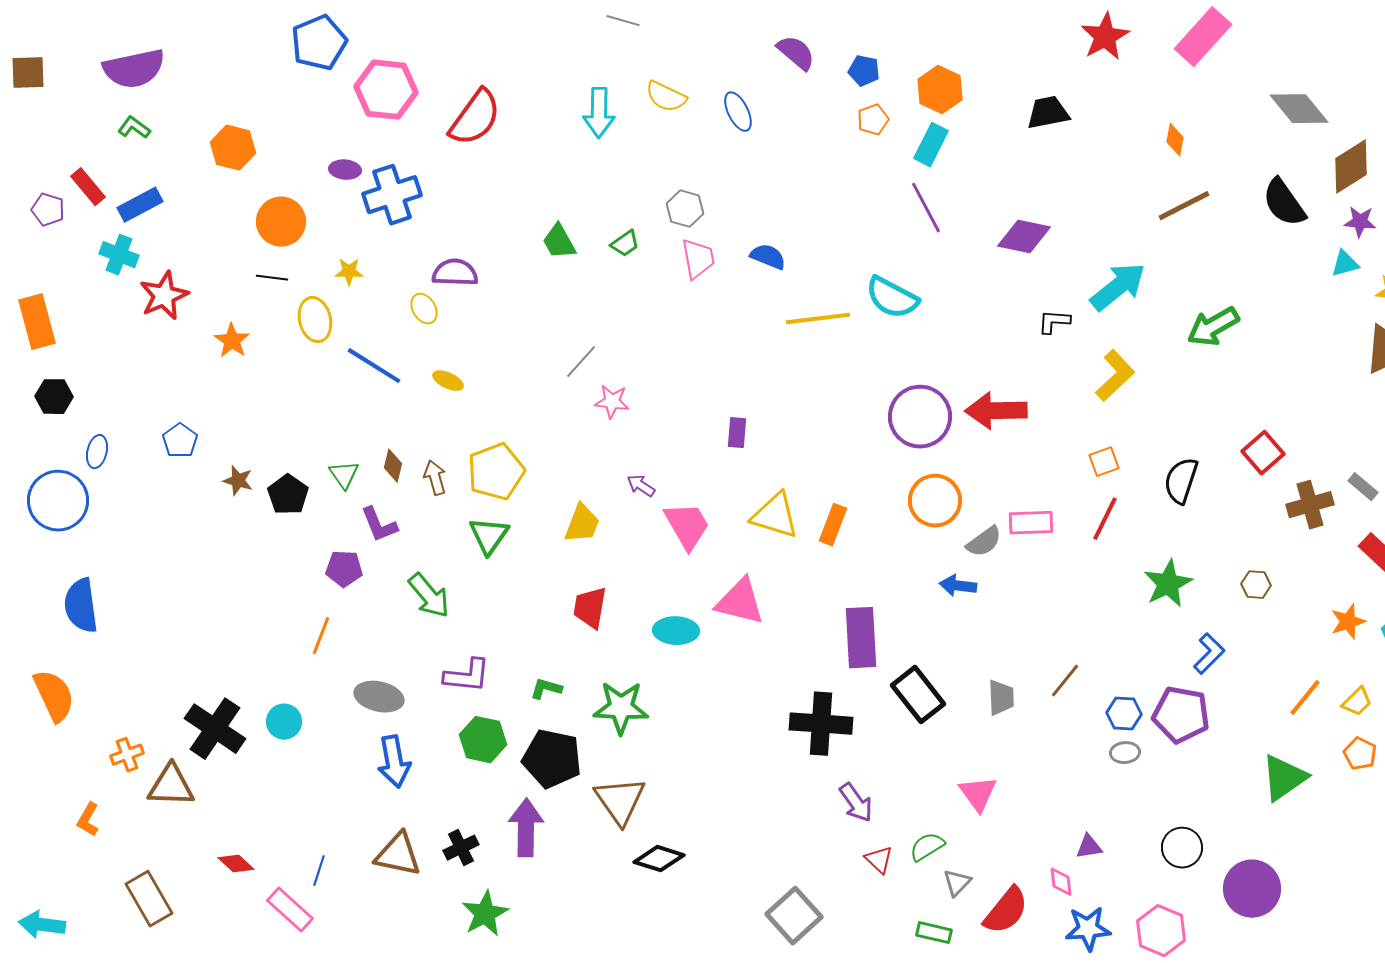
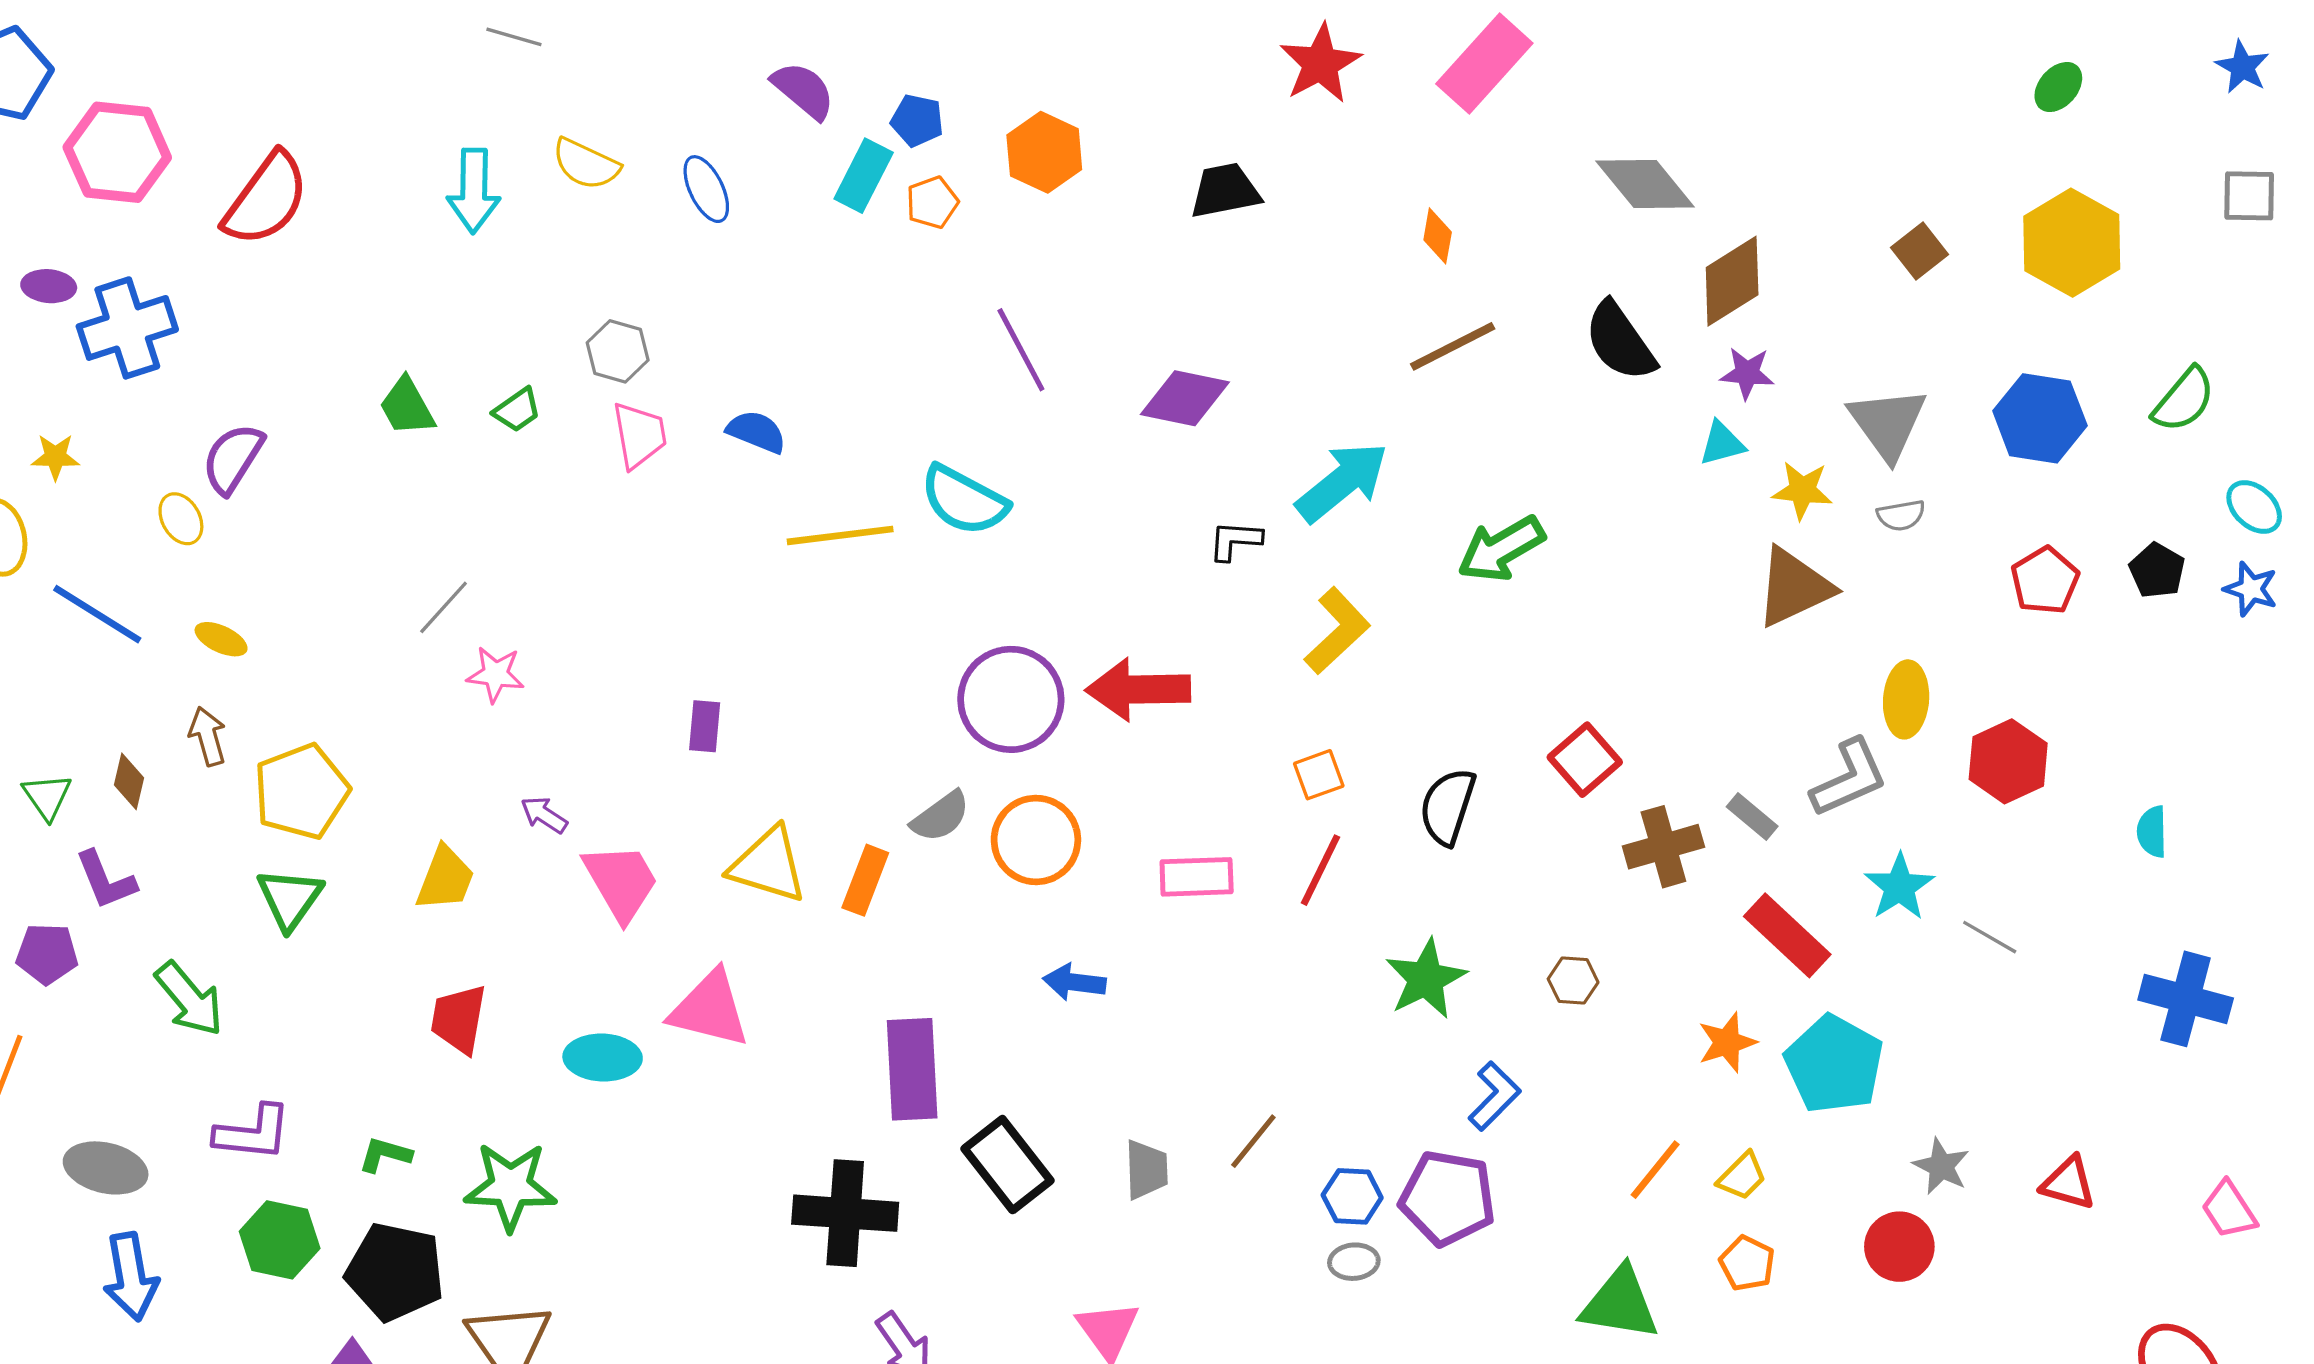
cyan rectangle: (931, 145) -> (864, 176), moved
purple semicircle: (455, 273) -> (233, 458), turned -60
brown arrow: (435, 478) -> (208, 736), moved
gray semicircle: (984, 542) -> (941, 817), moved
green triangle: (1284, 778) -> (1620, 1303), turned 44

